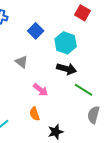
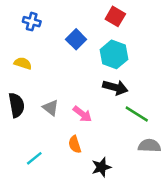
red square: (83, 13) -> (115, 16), moved
gray triangle: (22, 62) -> (51, 108), moved
gray semicircle: (94, 115) -> (149, 146), turned 78

